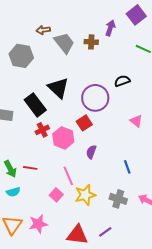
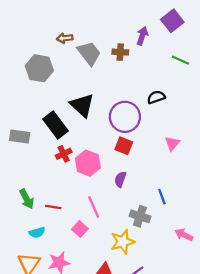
pink triangle: (136, 121) -> (172, 143), turned 32
red square: (84, 123) -> (124, 146), moved, turned -35
red line: (30, 168) -> (53, 207), moved
cyan semicircle: (13, 192) -> (37, 232), moved
yellow star: (85, 195) -> (123, 242), moved
gray cross: (118, 199) -> (140, 216), moved

